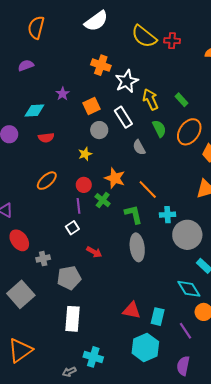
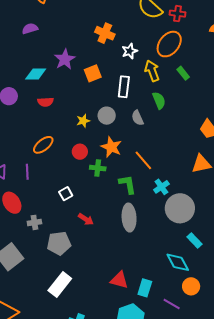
white star: (127, 81) -> (130, 51), size x0.7
purple star: (63, 94) -> (65, 59), size x1.5
white rectangle: (123, 117) -> (124, 87), turned 35
gray circle: (99, 130) -> (107, 116), moved
orange ellipse: (189, 132) -> (169, 44), moved
green cross: (103, 200) -> (98, 168), turned -35
purple line: (79, 206) -> (27, 172), moved
cyan cross: (167, 215) -> (161, 187), turned -35
white rectangle: (73, 319) -> (60, 285), turned 30
purple line: (185, 331) -> (172, 304), turned -30

